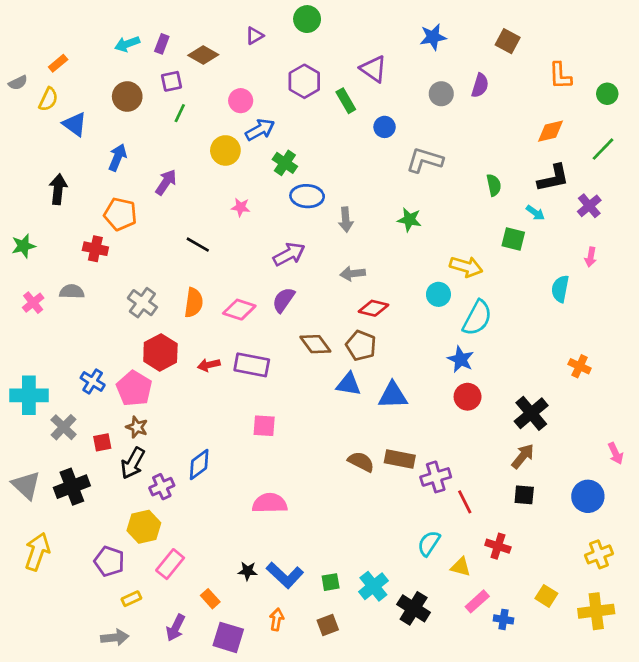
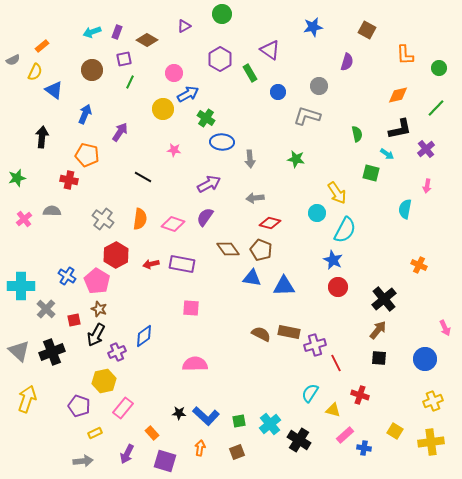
gray circle: (441, 94) -> (319, 86), moved
yellow arrow: (466, 267) -> (337, 193), turned 40

